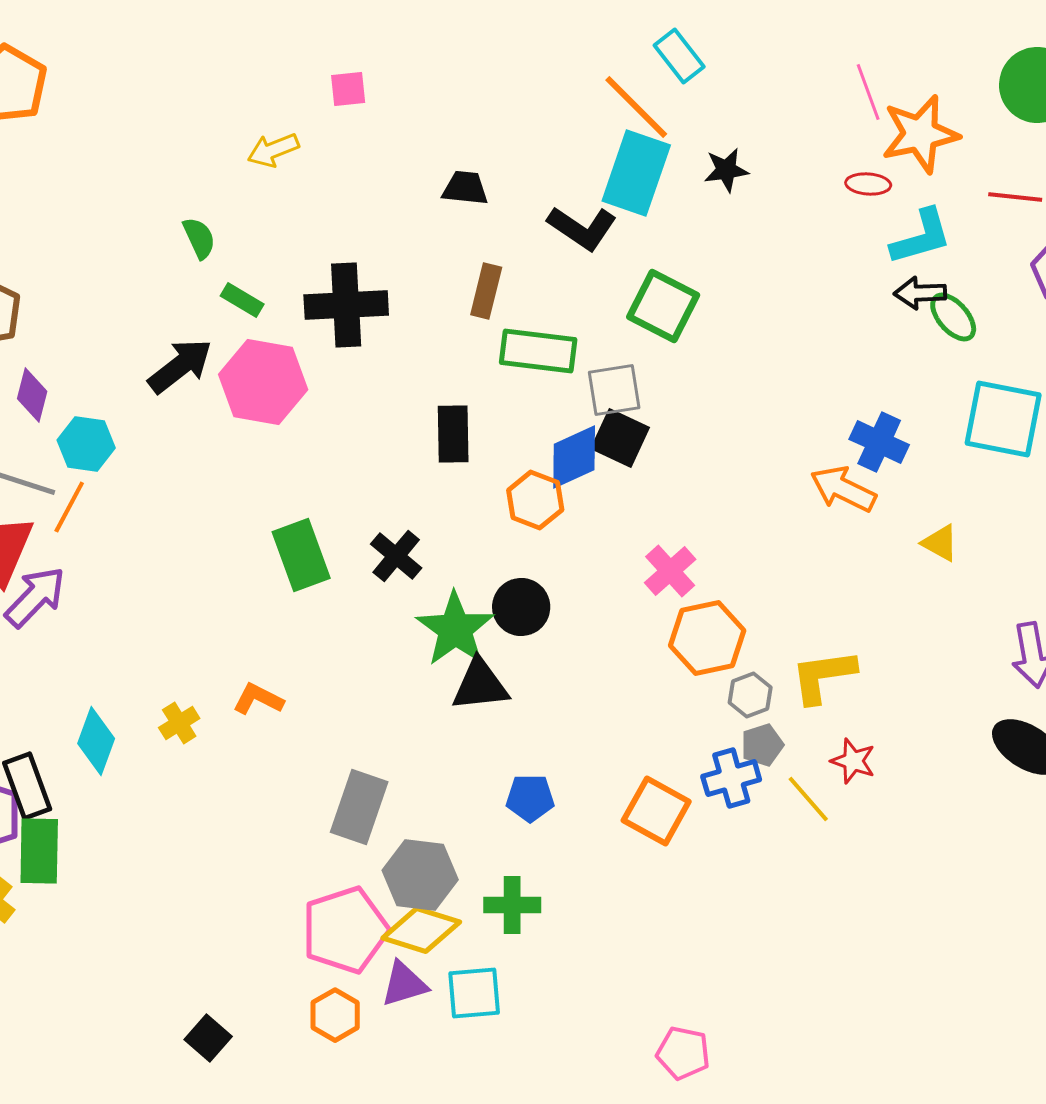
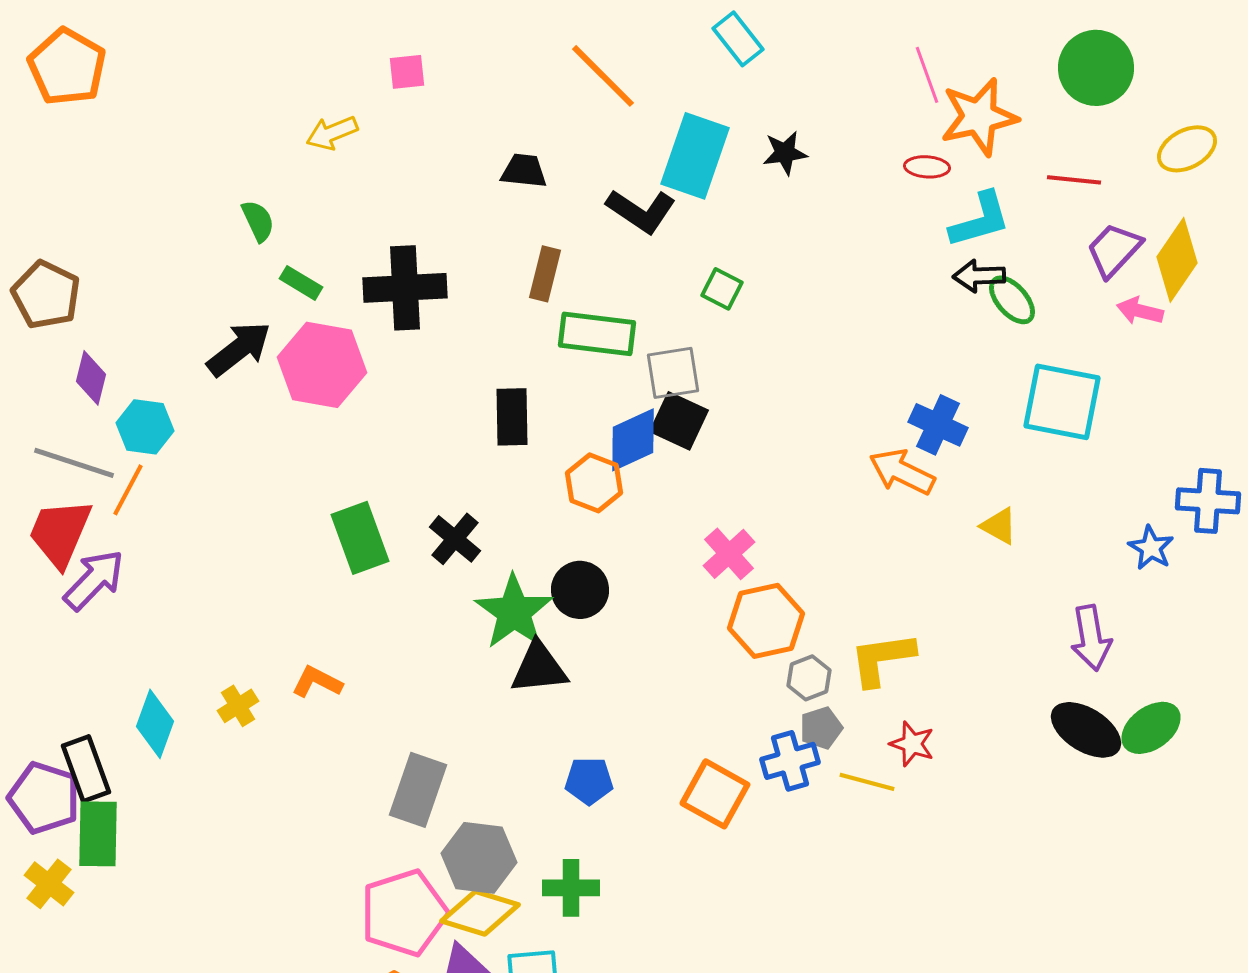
orange line: (636, 107) -> (603, 76), moved
green square: (663, 306) -> (722, 289), size x0.6
yellow line: (808, 799) -> (867, 782), turned -34

